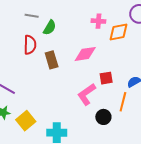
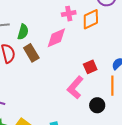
pink diamond: (85, 54) -> (56, 38), moved
brown rectangle: (52, 60) -> (31, 53), moved

